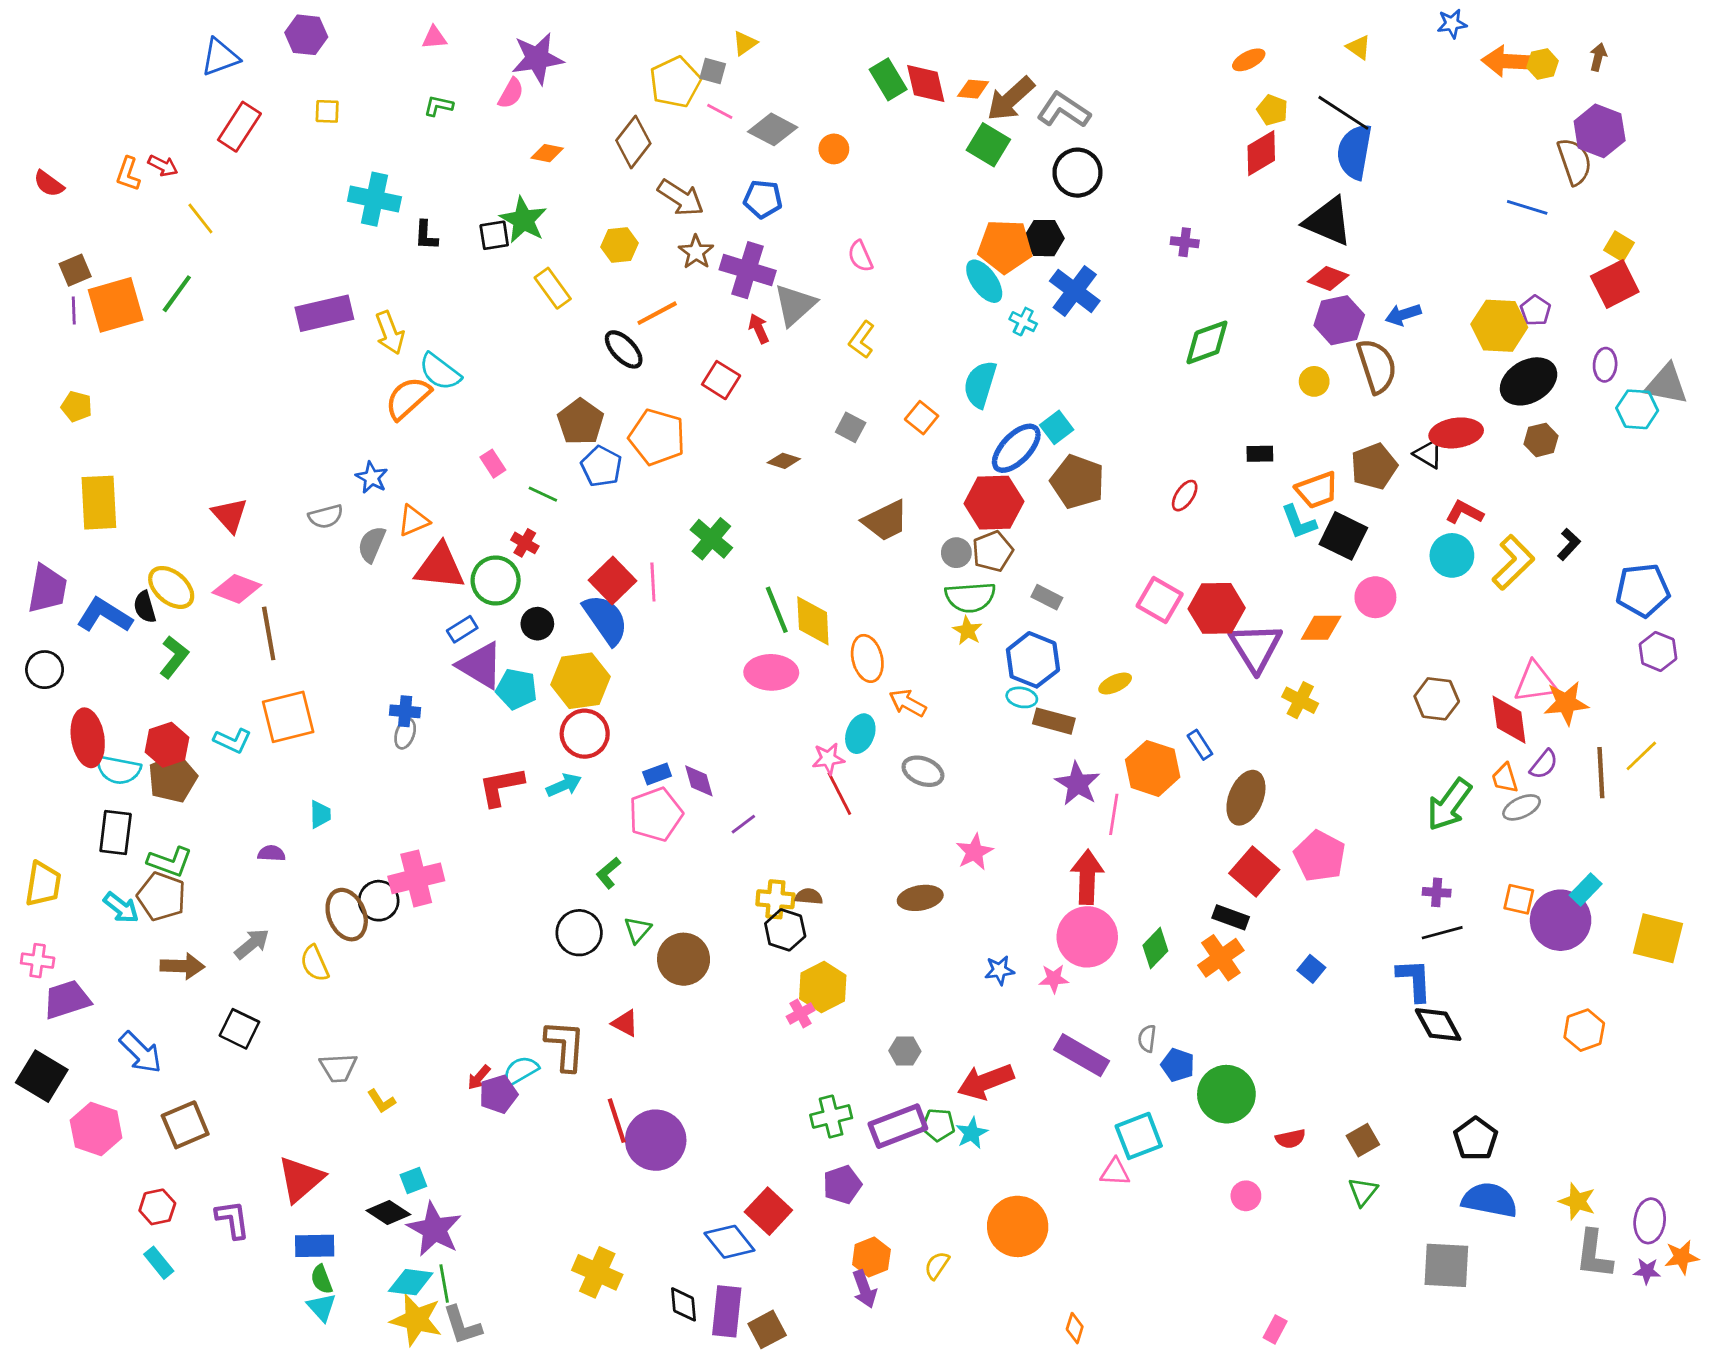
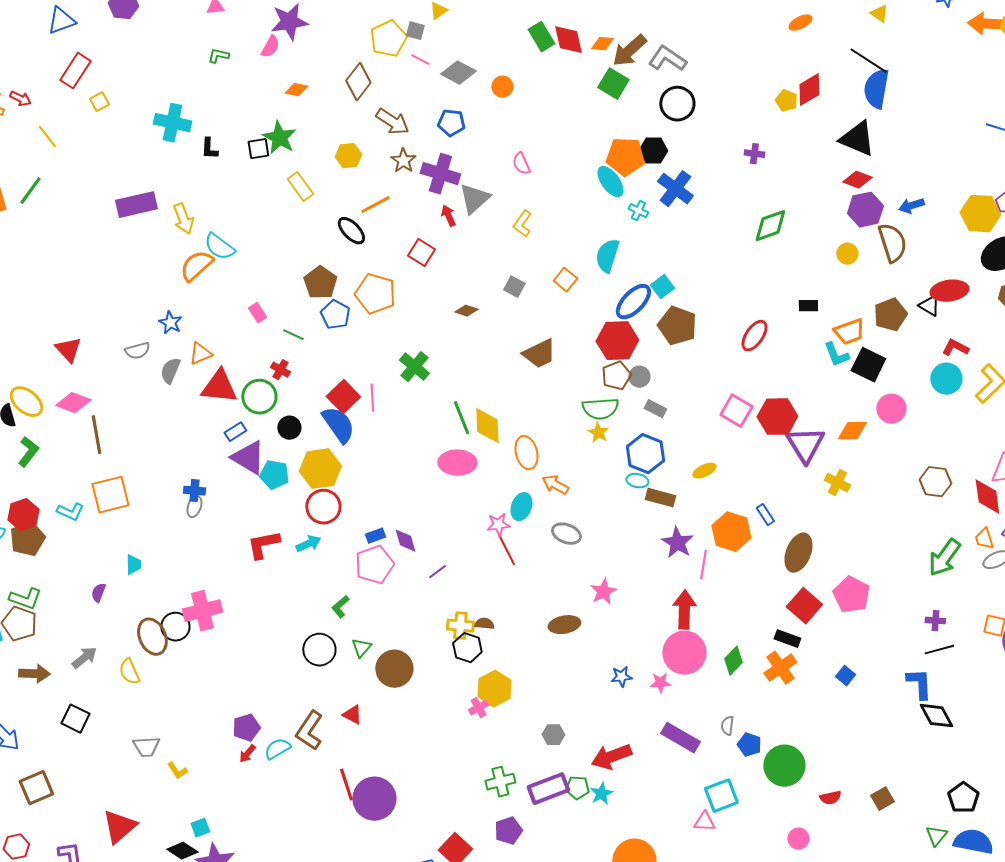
yellow pentagon: (1272, 110) -> (786, 101), moved
yellow square: (327, 111) -> (99, 102), moved, turned -30
red ellipse: (1185, 496) -> (754, 336), size x1.4
gray circle: (956, 553) -> (639, 377), moved
purple semicircle: (271, 853) -> (98, 593), turned -72
brown L-shape: (565, 1045) -> (309, 731), turned -150
purple pentagon: (498, 1094) -> (246, 728), moved
green triangle: (1363, 1192) -> (936, 836), moved

